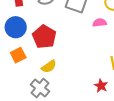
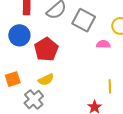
orange square: (18, 55) -> (13, 79), moved

